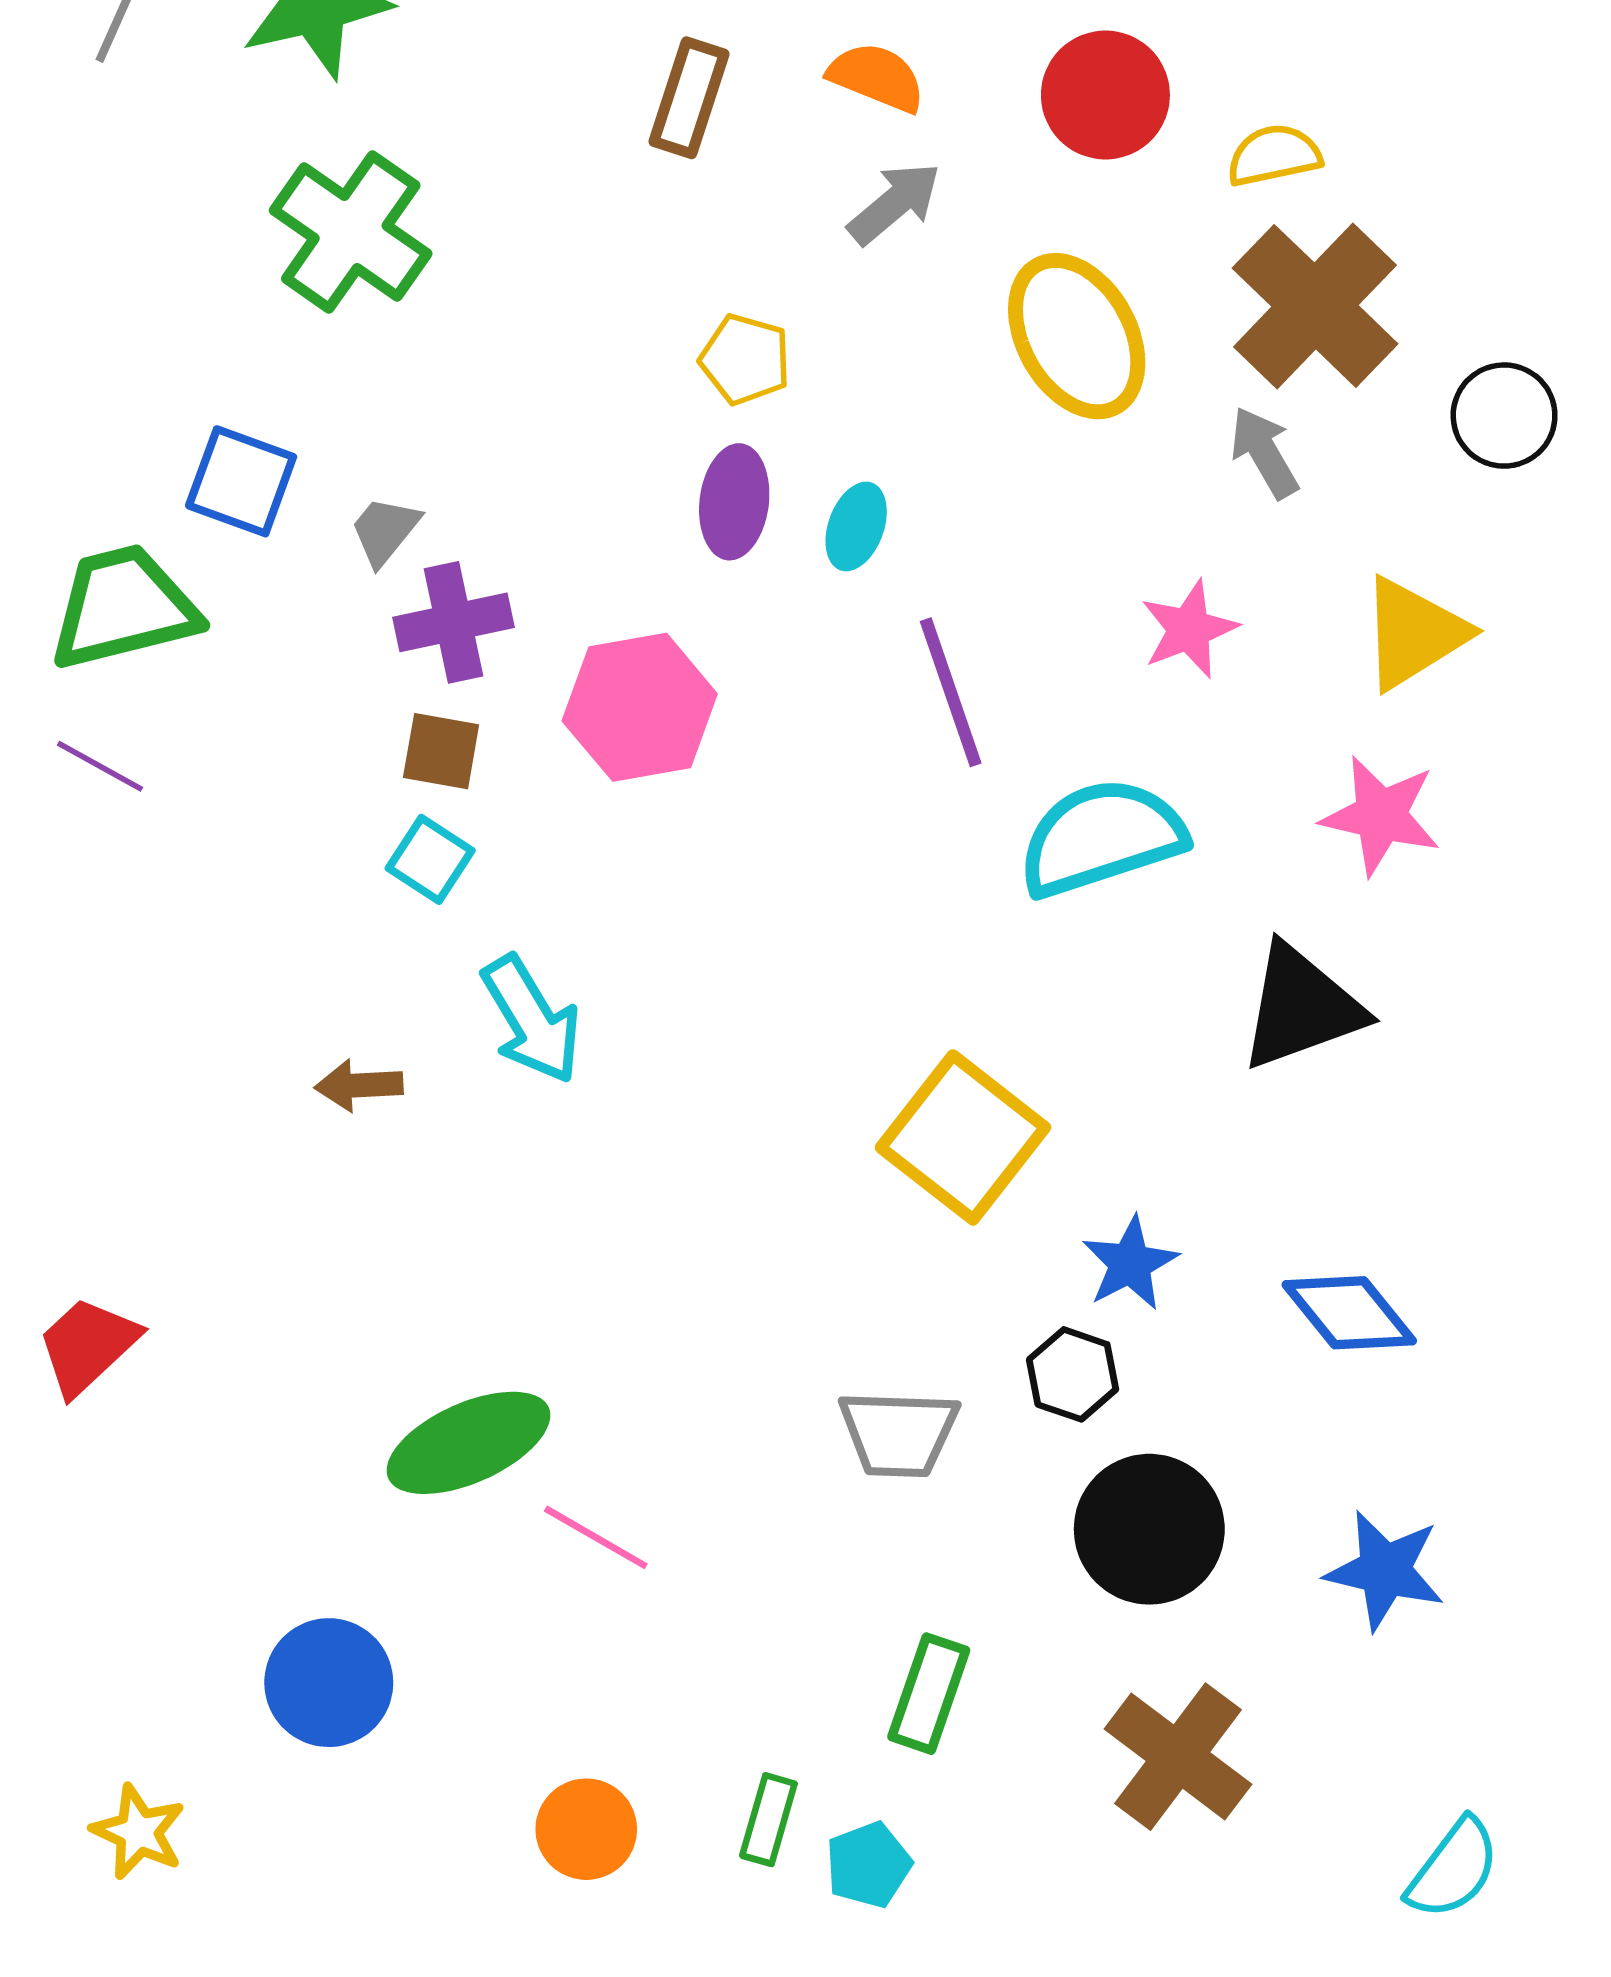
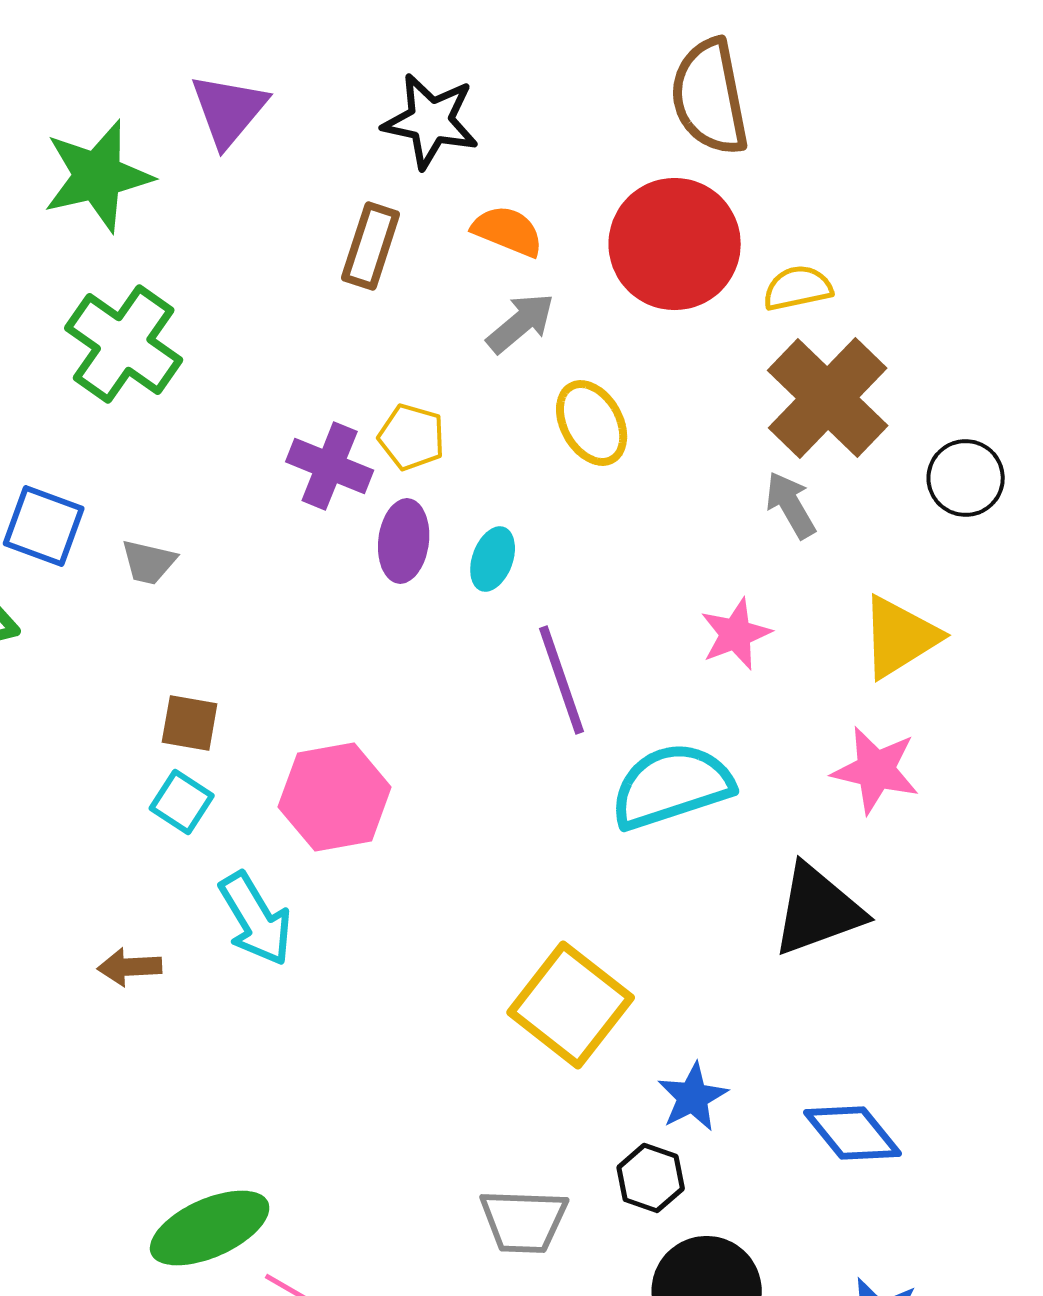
red circle: (1105, 95) -> (675, 244), size x1.4
yellow ellipse: (1077, 336) -> (592, 423), moved, size x0.7
gray trapezoid: (385, 531) -> (149, 562), turned -116
purple cross: (453, 622) -> (330, 466), moved, turned 34
pink hexagon: (640, 707) -> (335, 797), moved

